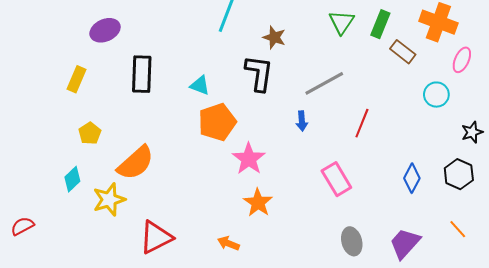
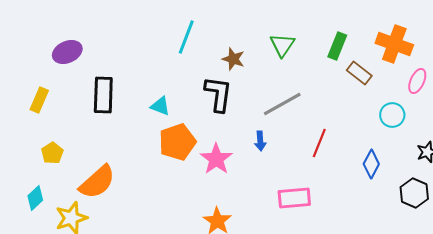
green triangle: (342, 22) -> (282, 45), moved
pink star: (249, 159) -> (216, 159), moved
blue diamond: (412, 178) -> (371, 164), moved
pink rectangle: (336, 179) -> (294, 198), turned -64

